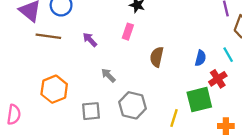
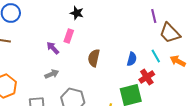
purple arrow: (90, 40) -> (53, 48), moved
gray arrow: (108, 75) -> (52, 74), turned 112

